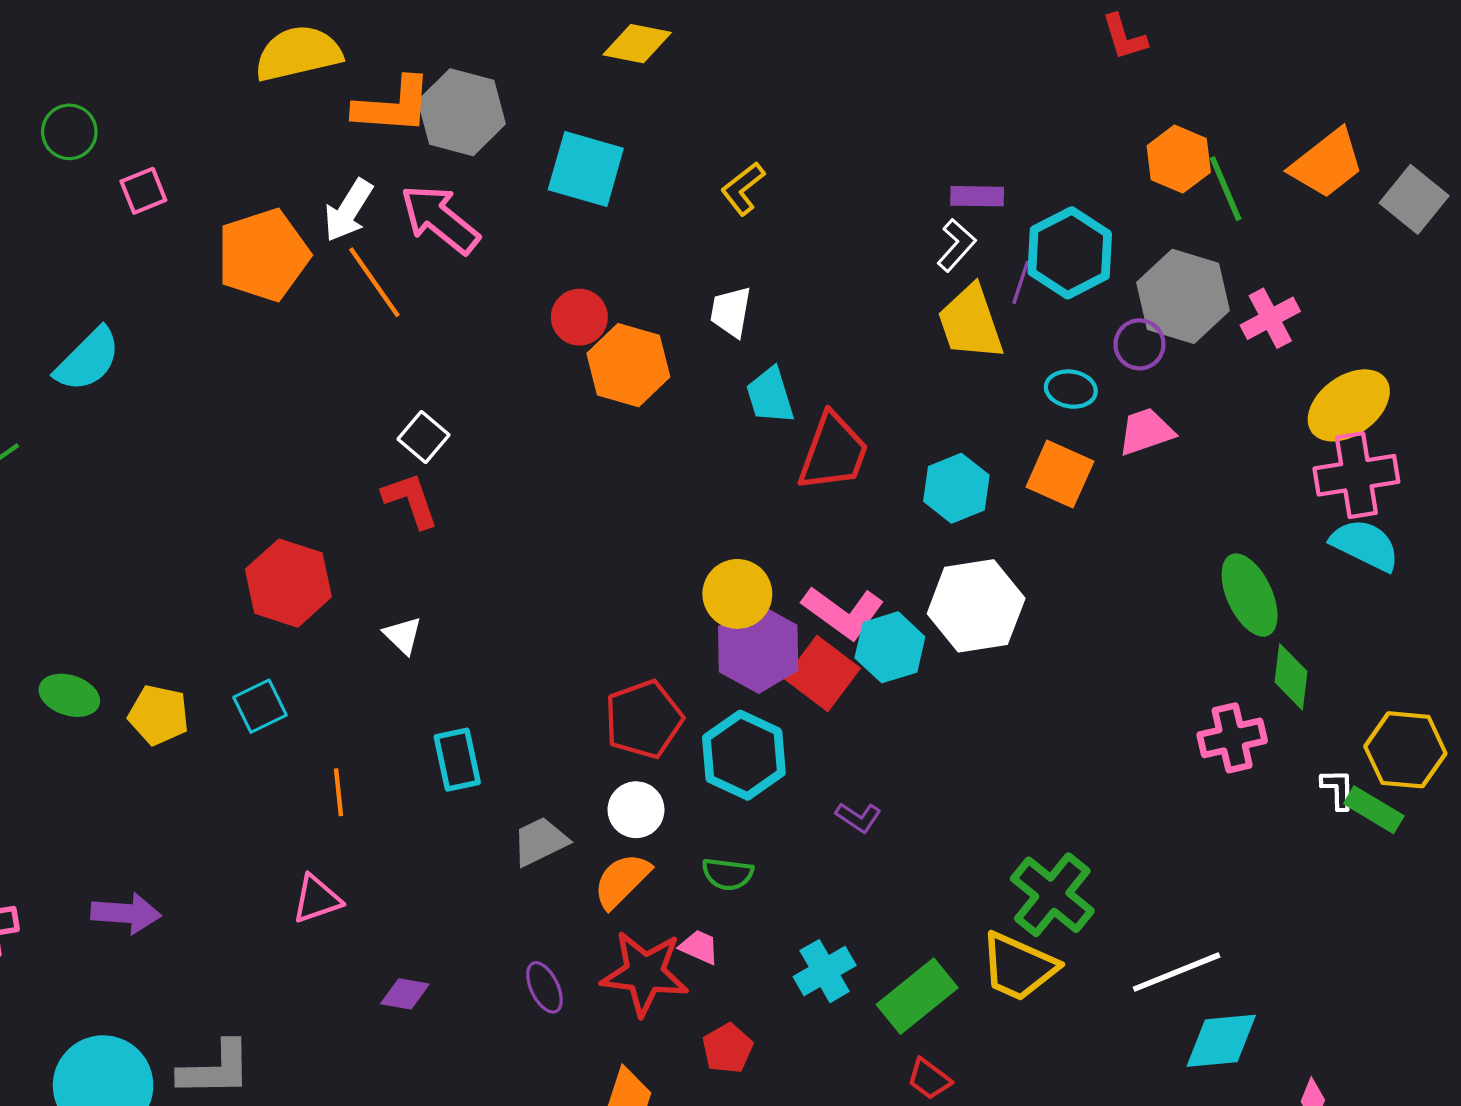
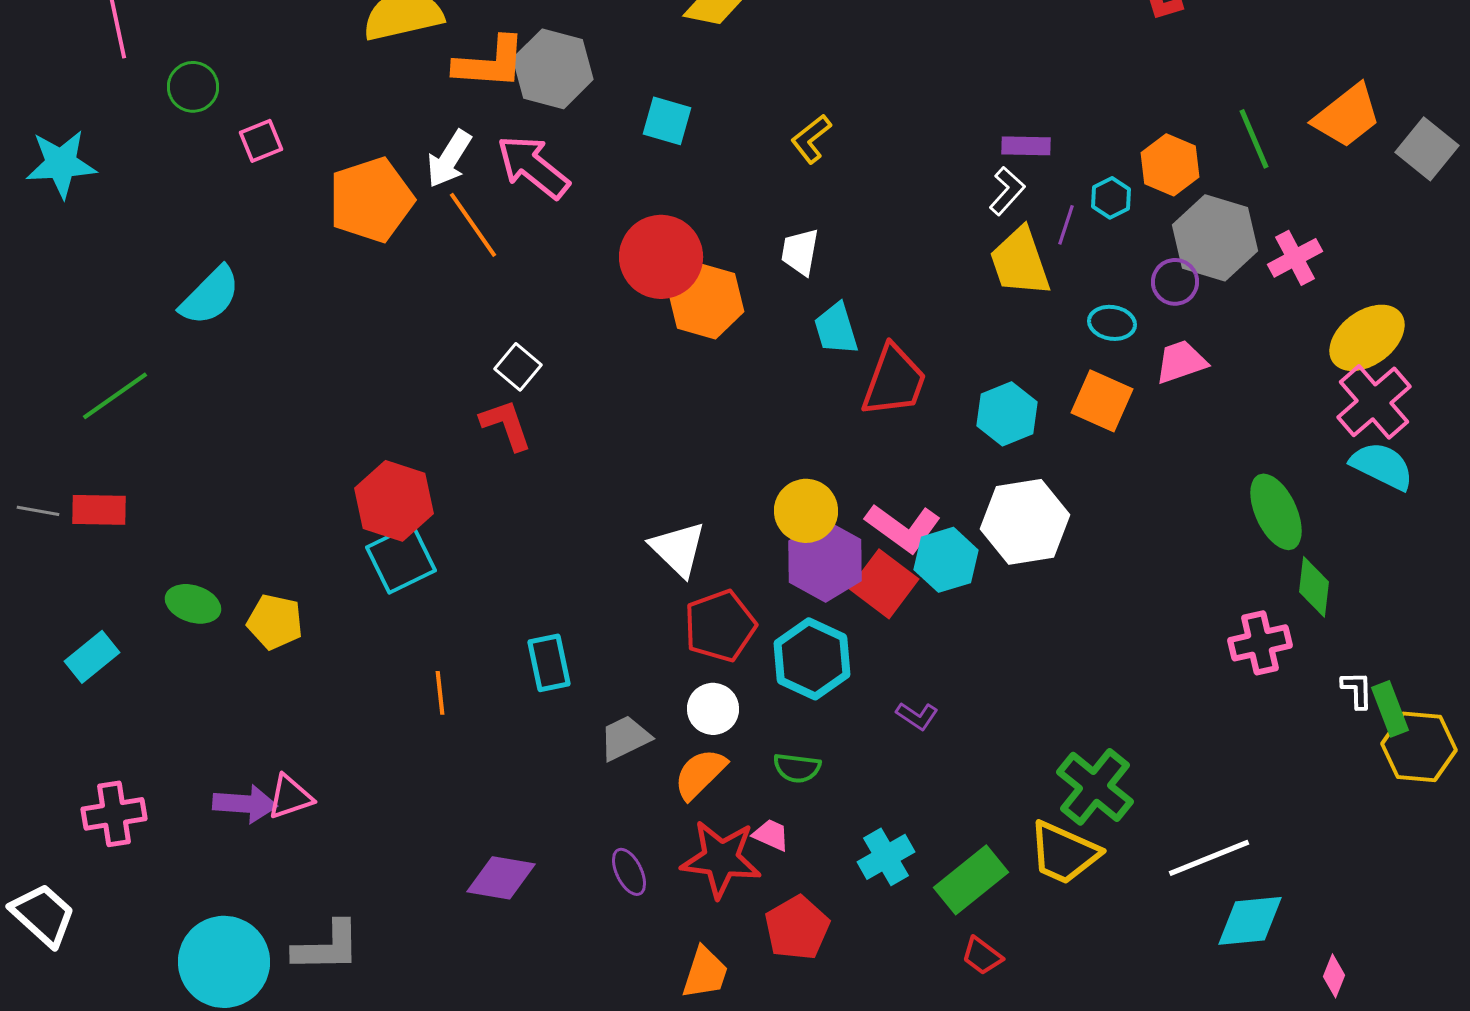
orange hexagon: (1179, 159) -> (1170, 165), moved
cyan square: (586, 169) -> (667, 121), size x0.7
cyan hexagon: (1070, 253) -> (1111, 198), size x0.5
red circle: (579, 317) -> (661, 257), size x1.6
pink cross: (1356, 475) -> (1374, 402), turned -32
white triangle: (403, 635) -> (678, 549), moved, size x1.6
cyan square: (260, 706) -> (401, 559), moved, size x1.4
yellow hexagon: (1405, 750) -> (1419, 747), moved
green rectangle: (1374, 810) -> (1390, 709), turned 38
pink triangle: (317, 899) -> (290, 797), moved
purple diamond: (405, 994) -> (501, 878), size x1.5
red pentagon: (728, 1048) -> (797, 928), size x1.4

